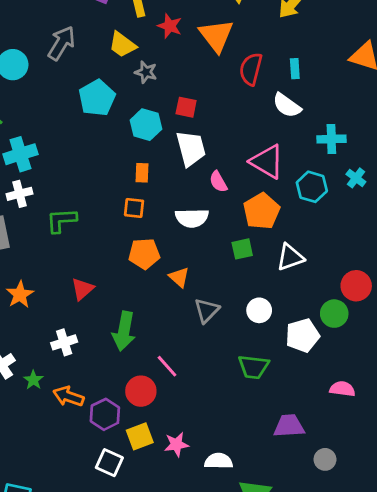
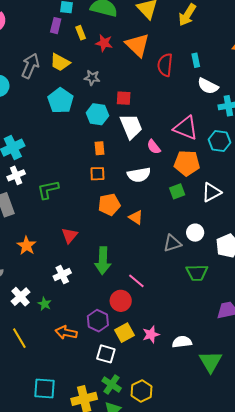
yellow trapezoid: (122, 45) -> (60, 62), moved
white semicircle: (287, 105) -> (208, 86), moved
orange pentagon: (262, 211) -> (187, 163), turned -30
gray triangle: (207, 310) -> (172, 243), moved, turned 36
orange arrow: (68, 396) -> (66, 333), moved

